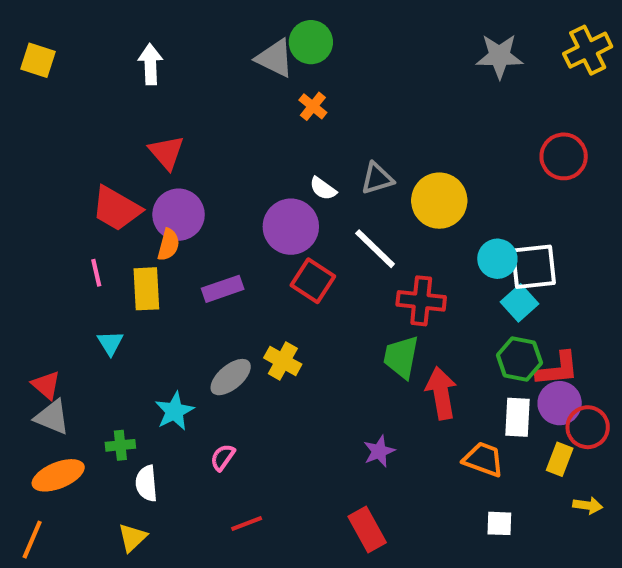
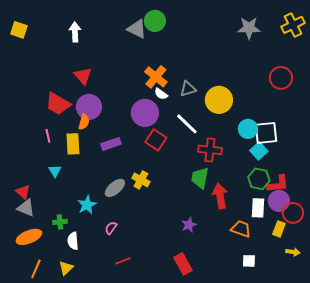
orange cross: (313, 106) -> (156, 77), moved, size x1.6
orange line: (32, 540) -> (36, 269), moved

